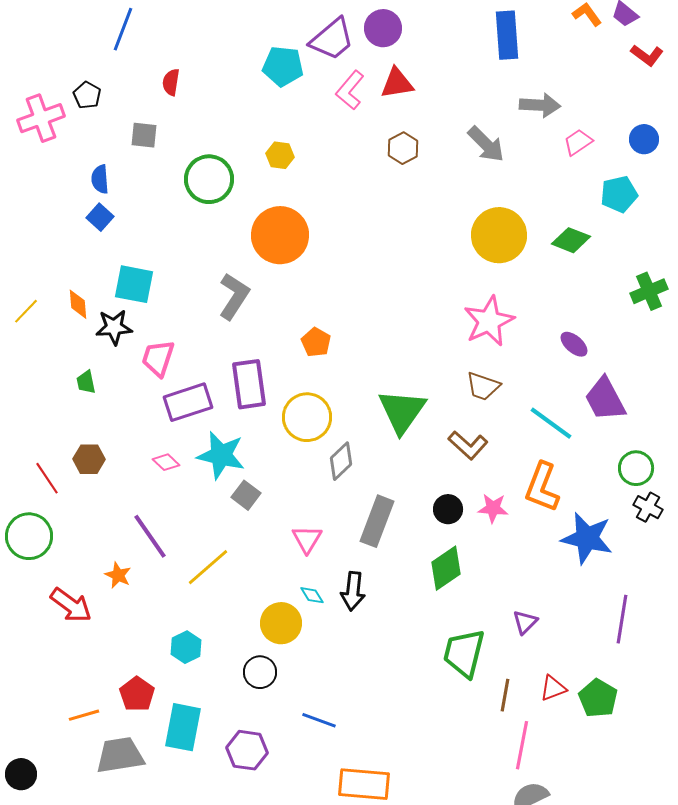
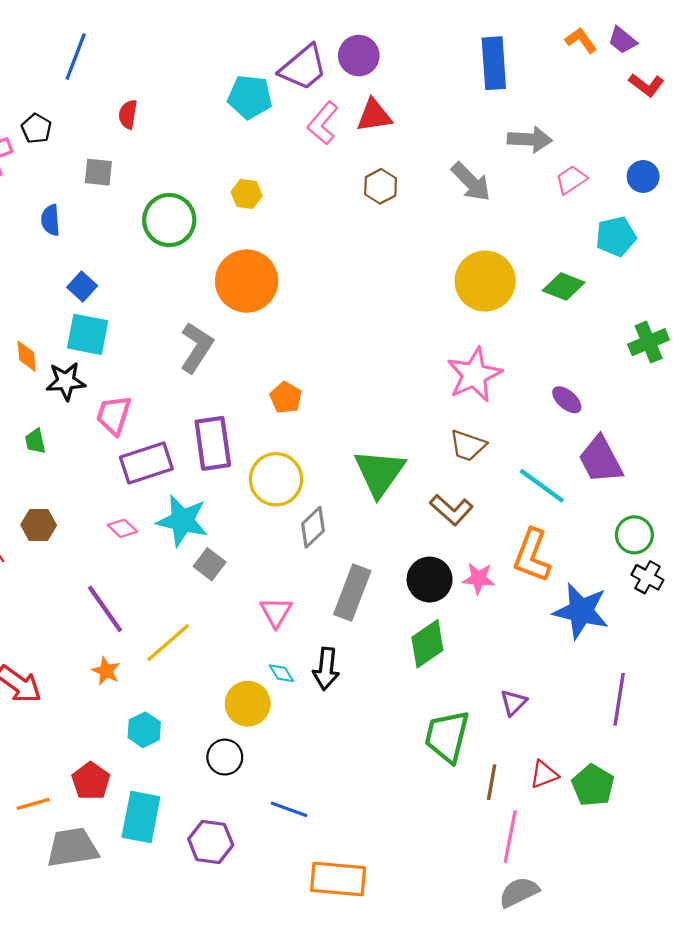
blue square: (100, 217) -> (82, 286), moved
black circle: (448, 509) -> (430, 580), size x1.4
orange star: (118, 575) -> (106, 671), moved

